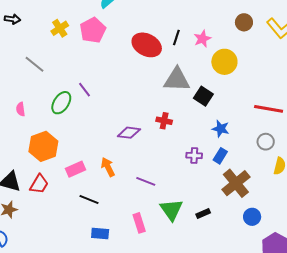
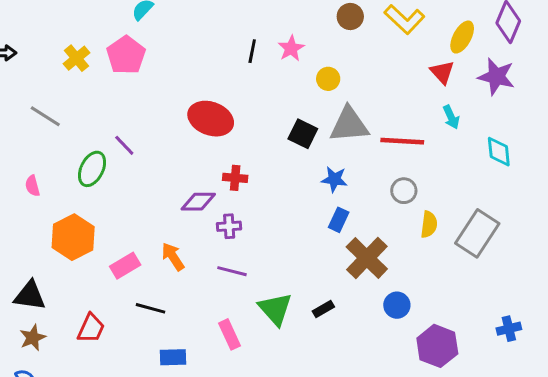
red ellipse: (147, 45) -> (211, 119), moved
yellow circle: (224, 62) -> (328, 79), size x0.6
gray triangle: (177, 80) -> (349, 125), moved
red cross: (164, 121) -> (235, 178), moved
purple cross: (194, 155) -> (229, 226), moved
red trapezoid: (39, 184) -> (91, 328), moved

